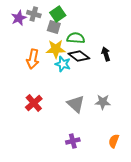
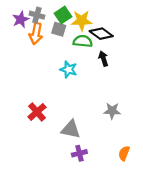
yellow star: (56, 49) -> (82, 21), moved
black arrow: (106, 54) -> (103, 59), moved
black diamond: (79, 56) -> (101, 34), moved
orange arrow: (33, 59) -> (36, 34), moved
gray triangle: (76, 104) -> (71, 129), moved, turned -30

